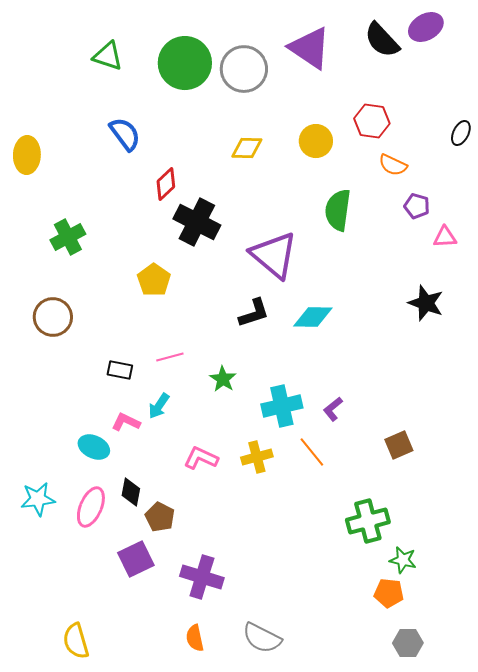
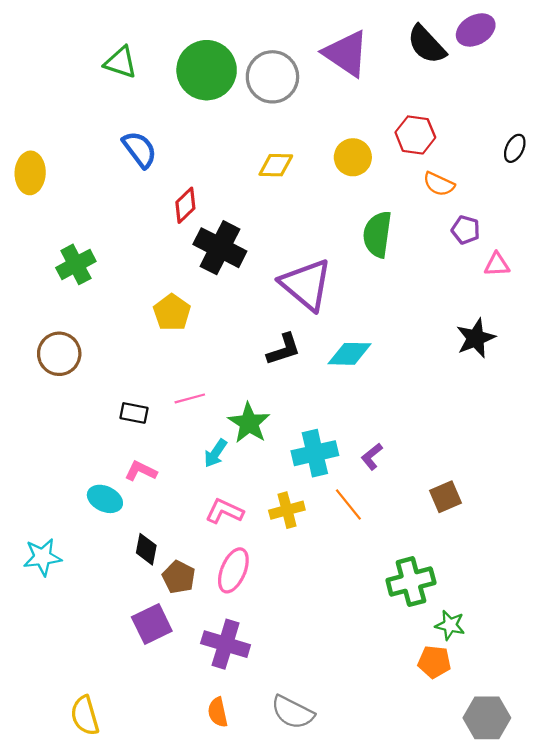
black star: (426, 303) -> (476, 338), turned 30
green star: (223, 379) -> (249, 423), size x1.4
cyan arrow: (159, 406) -> (216, 453), moved
pink ellipse: (91, 507) -> (233, 570), moved
gray hexagon: (408, 643) -> (487, 718), moved, size x1.4

